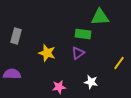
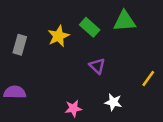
green rectangle: (83, 34) -> (90, 27), moved, turned 35
yellow star: (47, 53) -> (58, 36), moved, turned 30
purple triangle: (78, 53) -> (97, 66), turned -40

